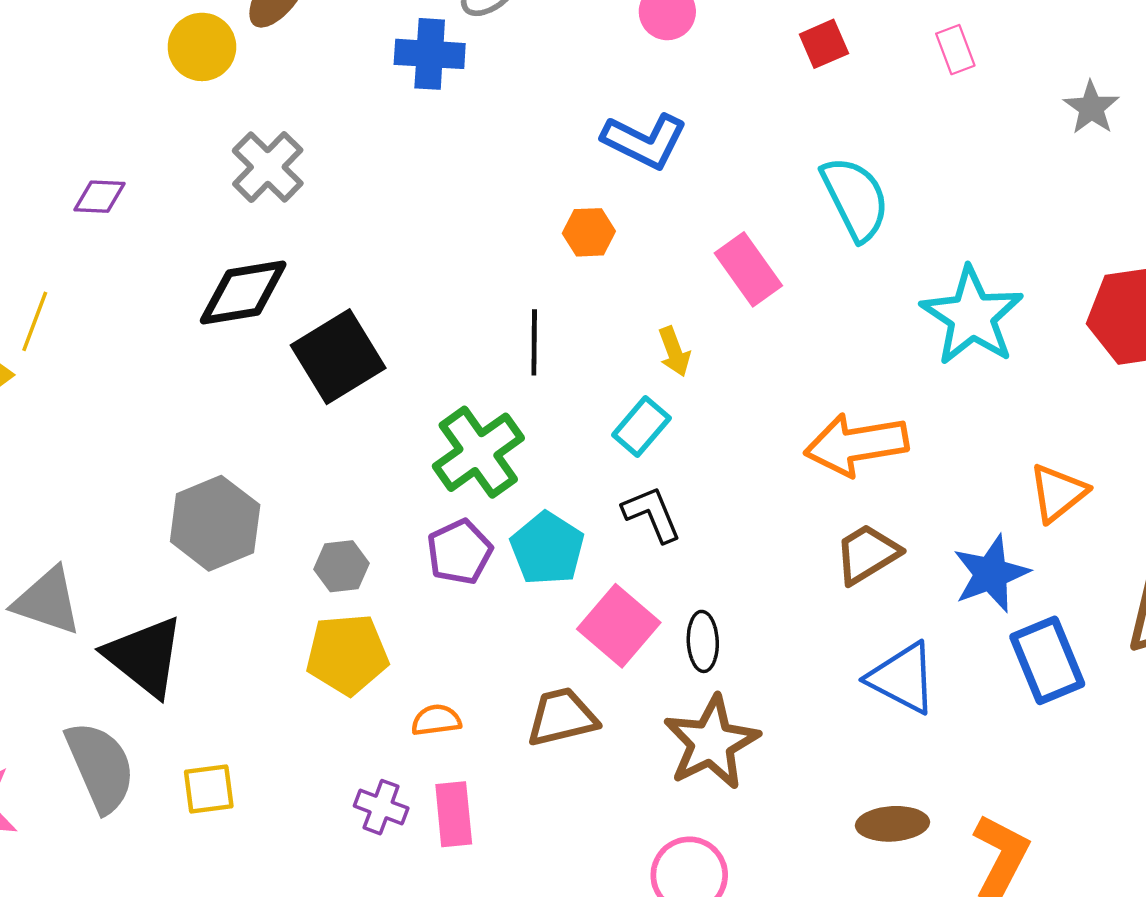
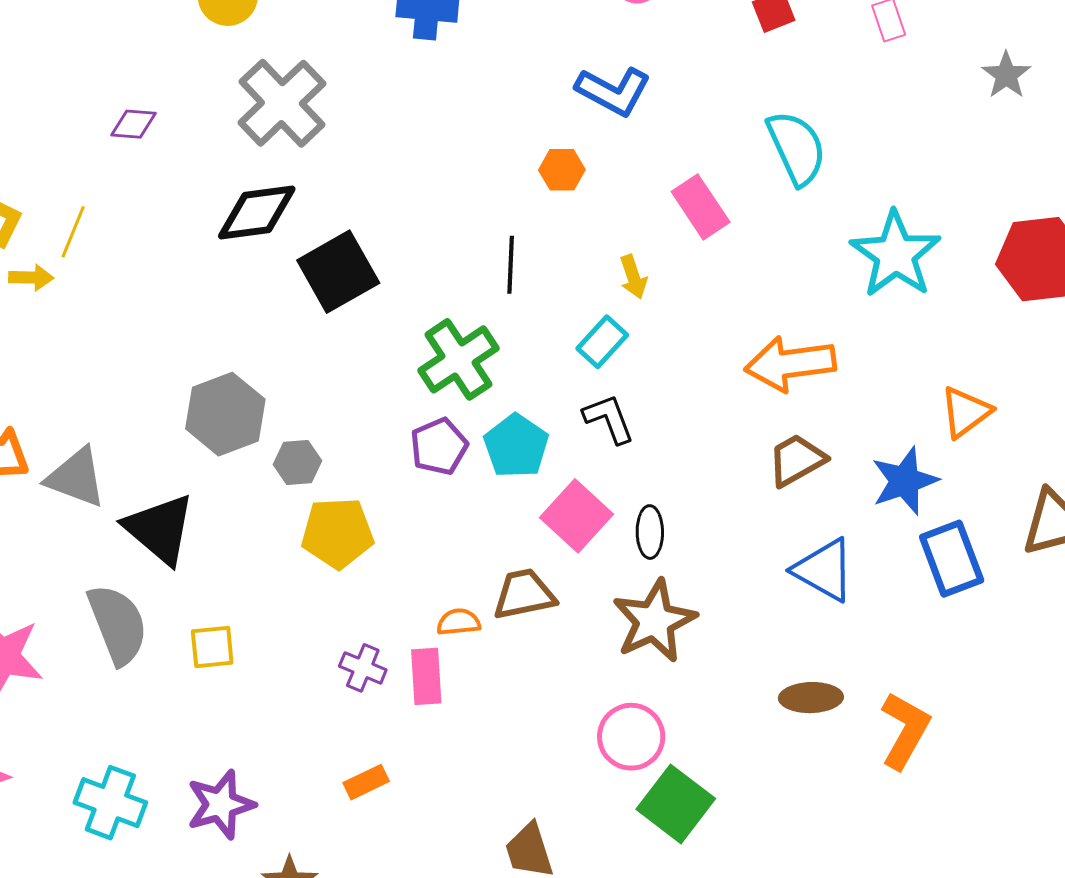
gray cross: (268, 167) -> (282, 103), size x1.4
gray hexagon: (342, 566) -> (297, 463), moved
orange semicircle: (436, 720) -> (459, 622), moved

